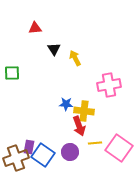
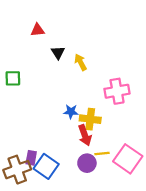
purple circle: (70, 152) -> (87, 163), moved

